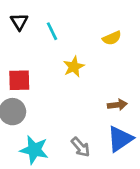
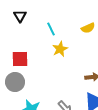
cyan line: (52, 31) -> (51, 29), moved

